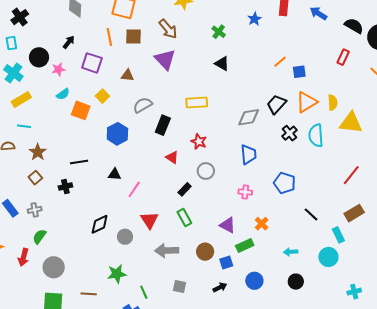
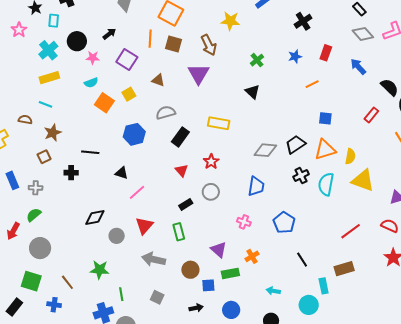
orange line: (280, 62) -> (312, 84), moved
brown line: (89, 294) -> (67, 282), turned 35

